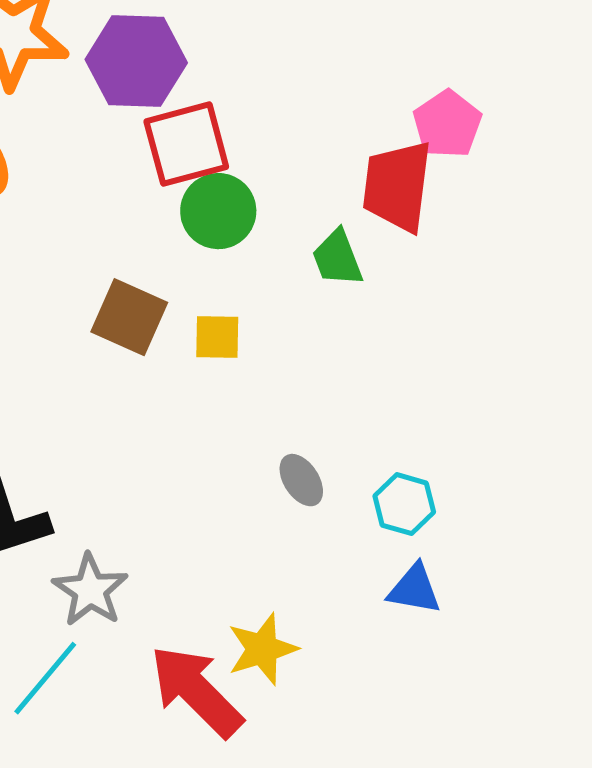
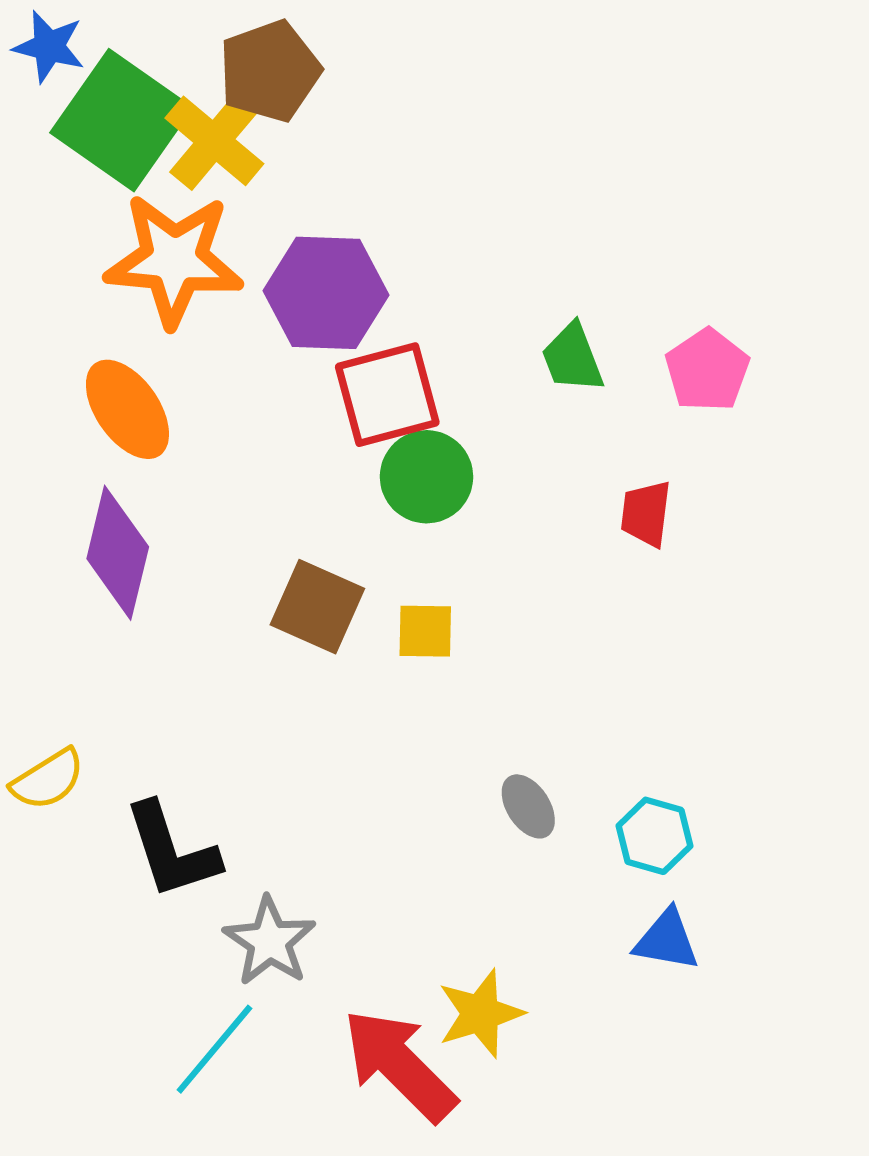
red trapezoid: (397, 186) -> (646, 514), moved, size x0.6
green trapezoid: (337, 258) -> (572, 358), moved

